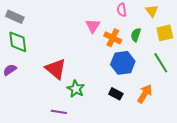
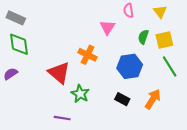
pink triangle: (93, 26) -> (107, 27), moved
yellow square: (165, 33) -> (164, 40), moved
orange cross: (113, 38) -> (87, 55), moved

